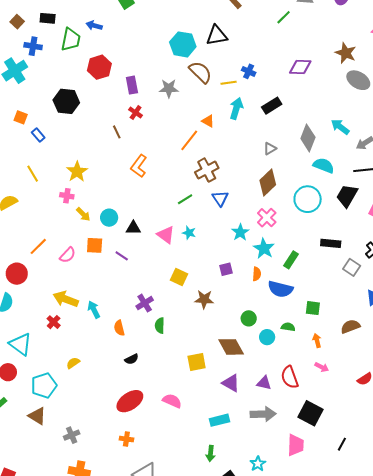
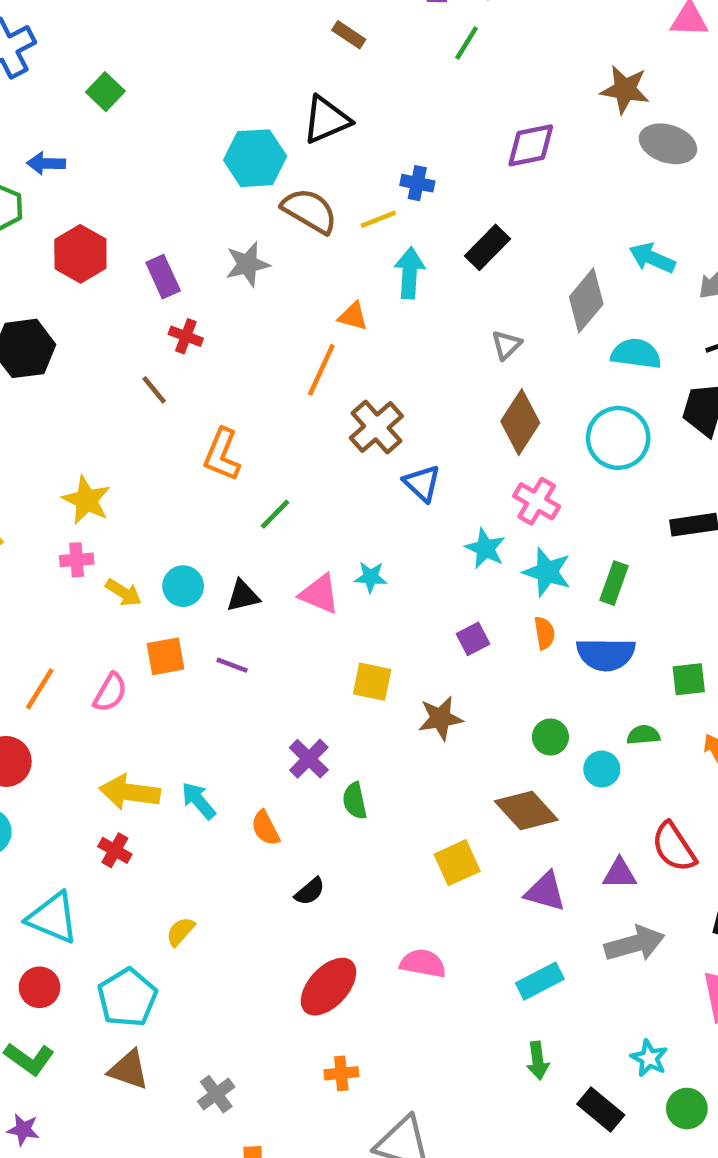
gray diamond: (308, 138) -> (586, 300), turned 32
green line: (185, 199) -> (275, 514), moved

